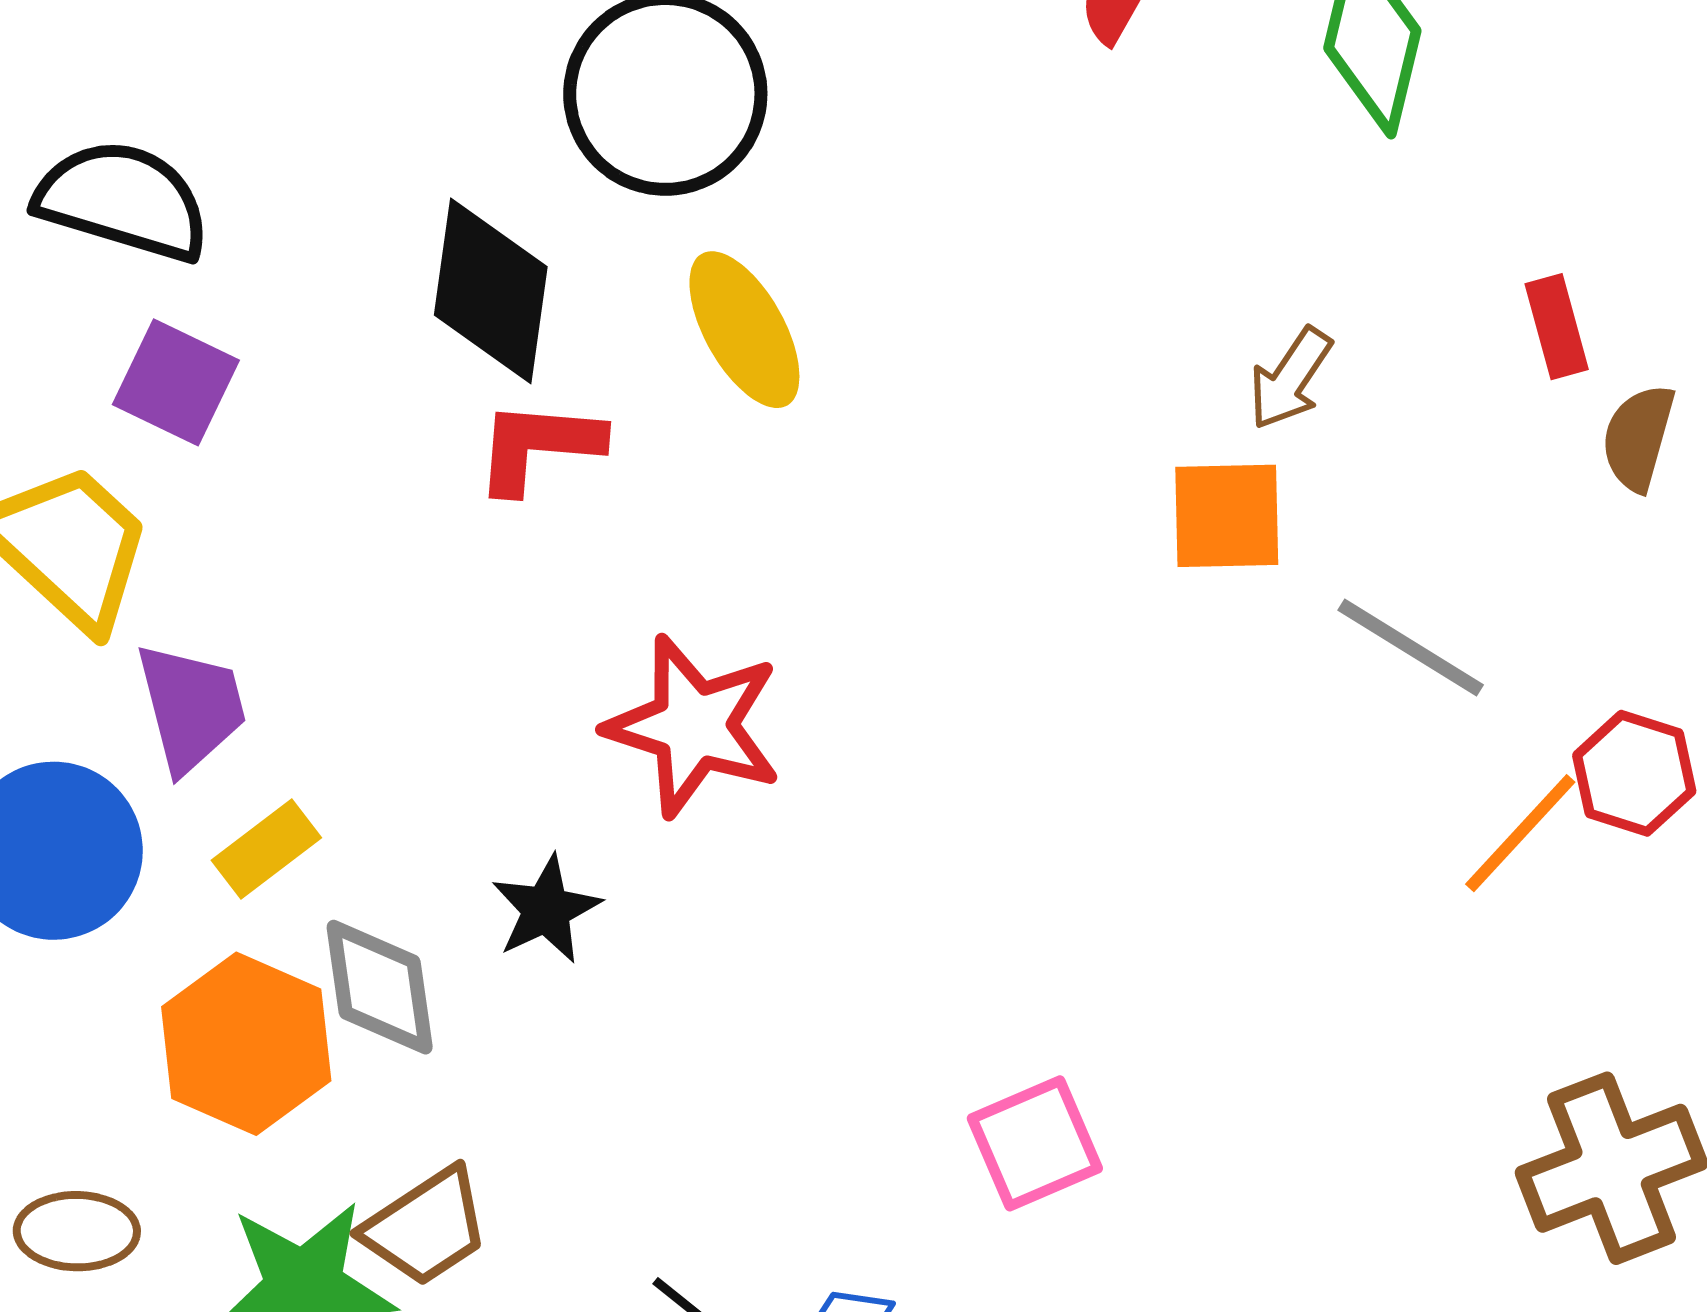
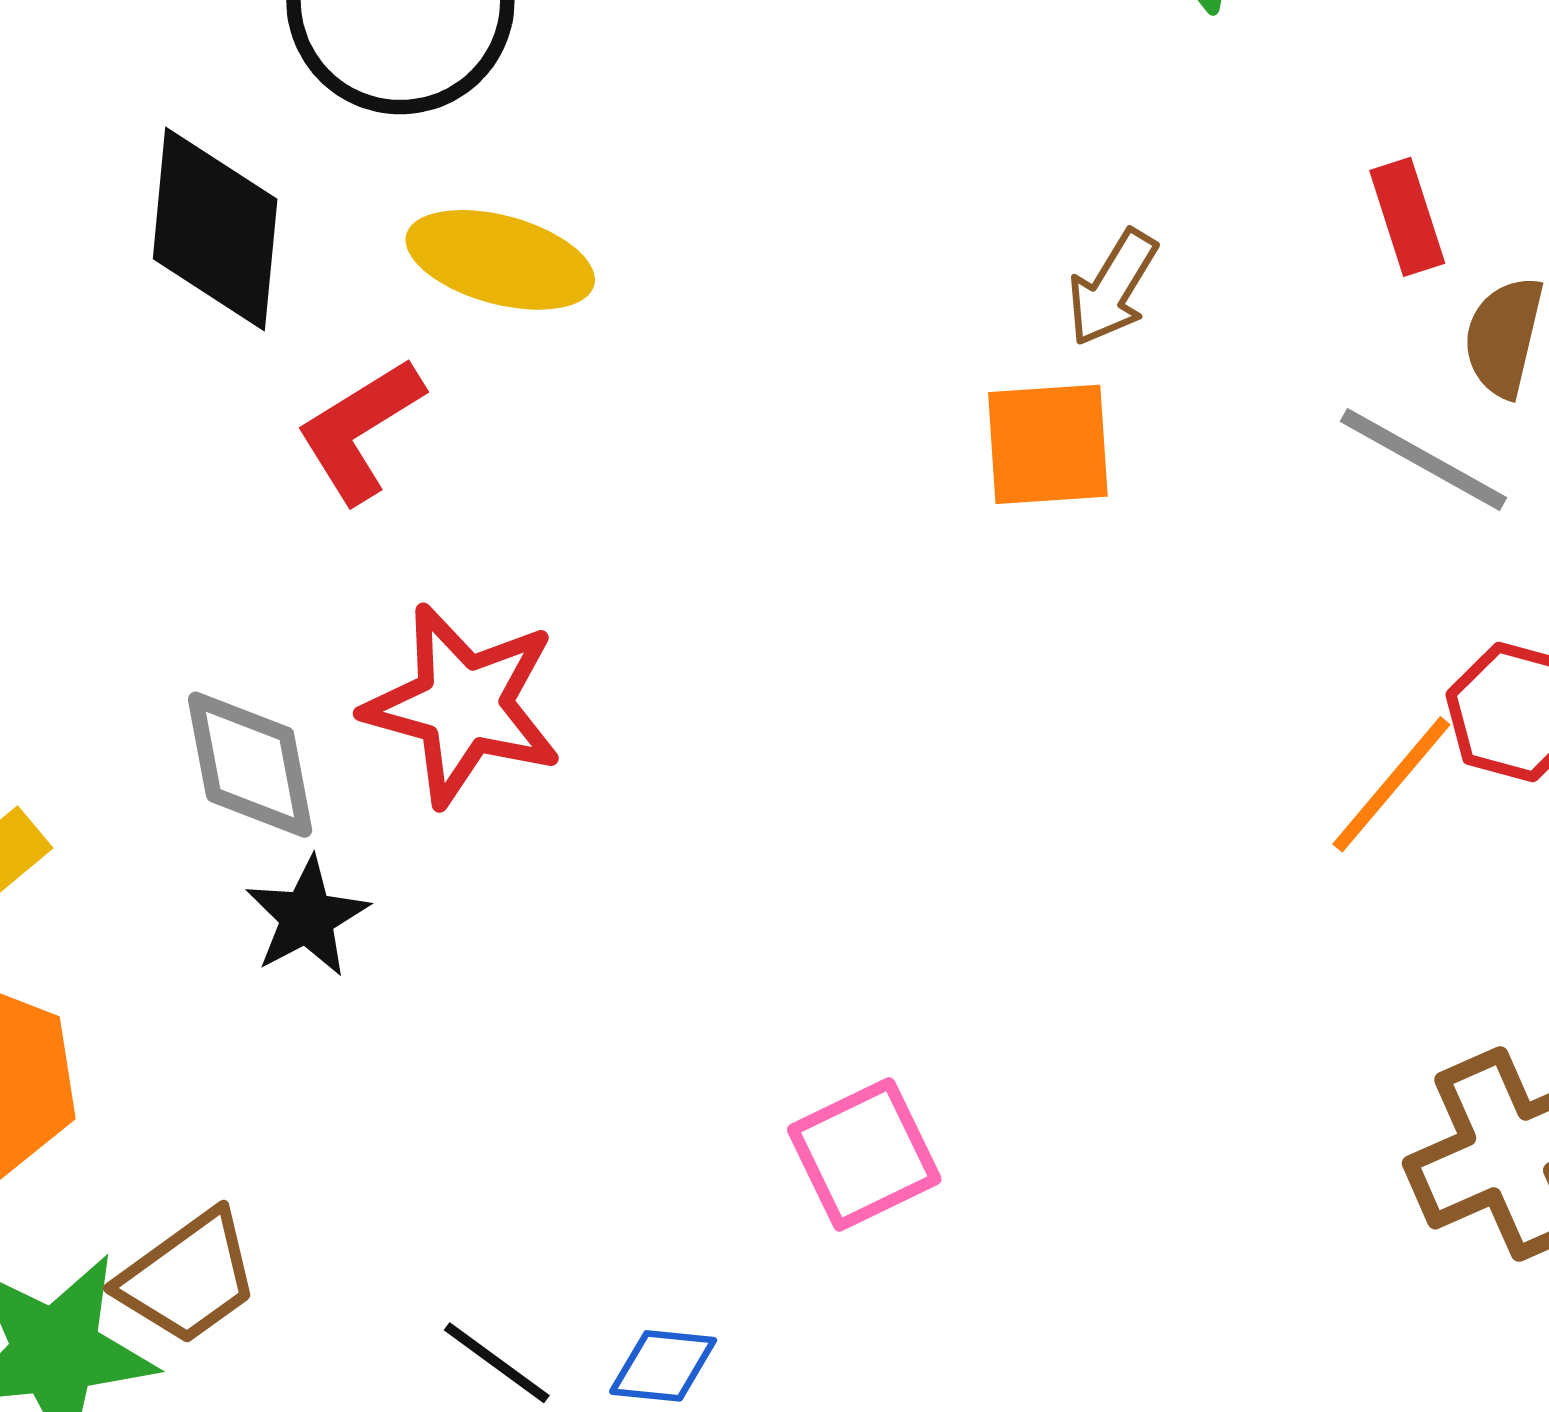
yellow ellipse: (744, 330) -> (500, 260), turned -43
red L-shape: (538, 446) -> (360, 430), moved, turned -34
gray line: (1411, 647) -> (1423, 459), moved
gray diamond: (380, 987) -> (250, 765), moved

